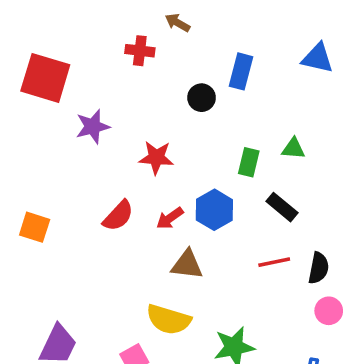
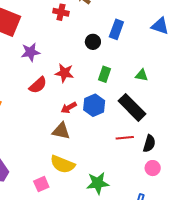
green rectangle: (249, 162) -> (104, 74), moved
black rectangle: (282, 207) -> (132, 107), size x1.6
red semicircle: (118, 216) -> (38, 85), moved
brown triangle: (187, 265) -> (61, 131), moved

